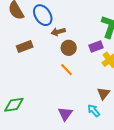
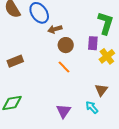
brown rectangle: (25, 46) -> (15, 61), moved
purple rectangle: (96, 46) -> (93, 43), turned -64

